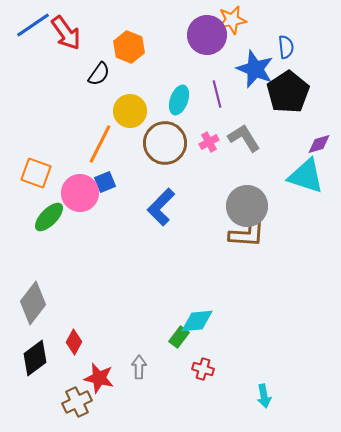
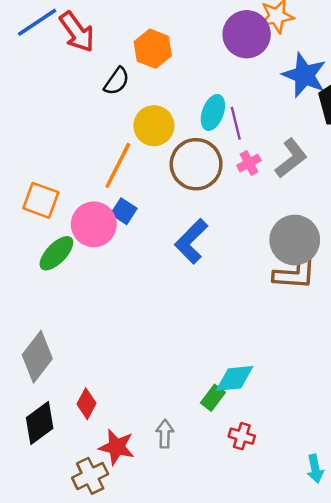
purple line: (217, 94) -> (236, 123), moved
gray L-shape: (244, 138) -> (291, 158), turned 84
blue square: (105, 182) -> (124, 211), turned -35

